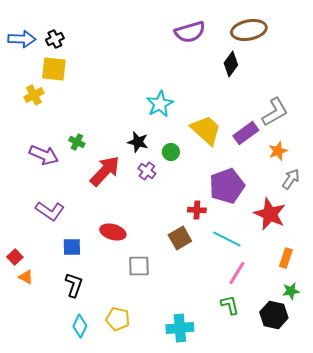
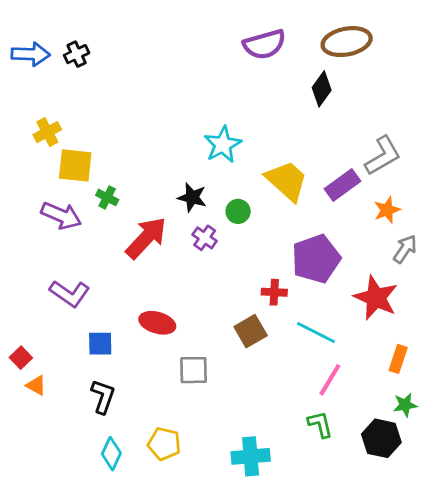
yellow square: (54, 69) -> (75, 165), moved

